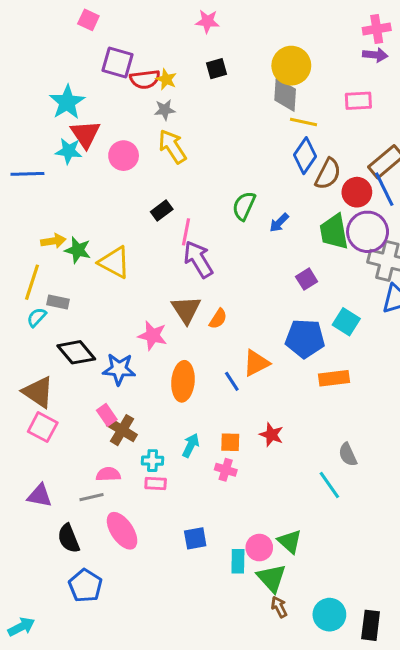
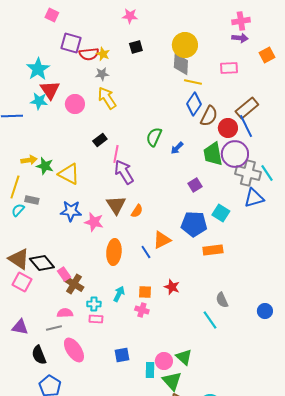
black diamond: (76, 352) -> (42, 263), moved
blue star: (119, 369) -> (71, 211), moved

